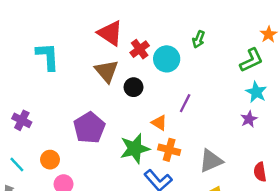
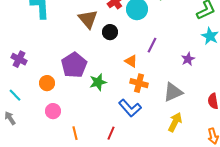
purple star: (249, 119) -> (188, 59), moved
green star: (135, 149) -> (98, 82), moved, size x0.7
orange circle: (50, 160) -> (47, 83), moved

